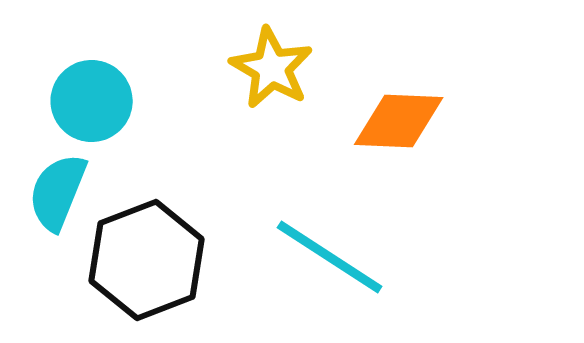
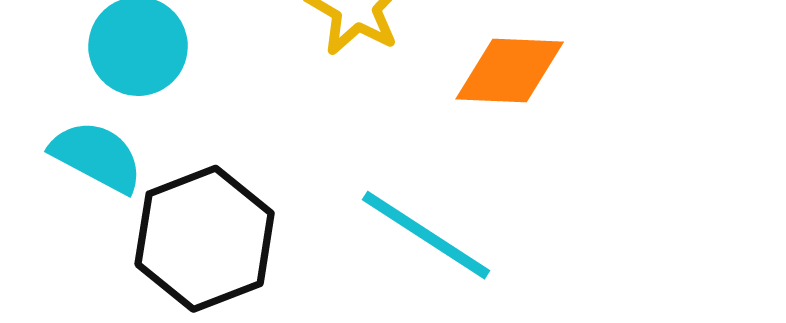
cyan semicircle: (58, 192) -> (97, 156), turned 96

